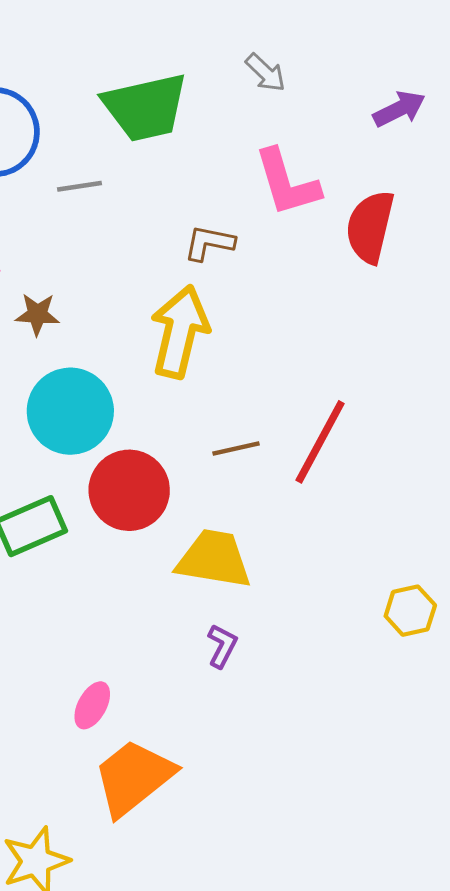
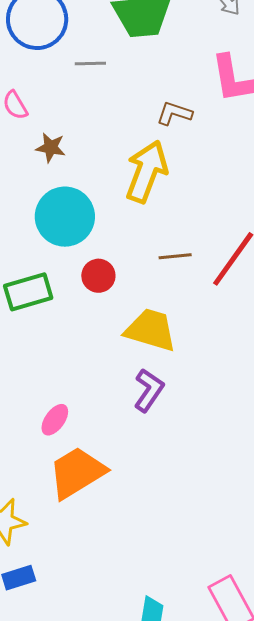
red circle: (129, 490) -> (98, 276), size x0.6
purple L-shape: (222, 646) -> (149, 390), size x1.4

